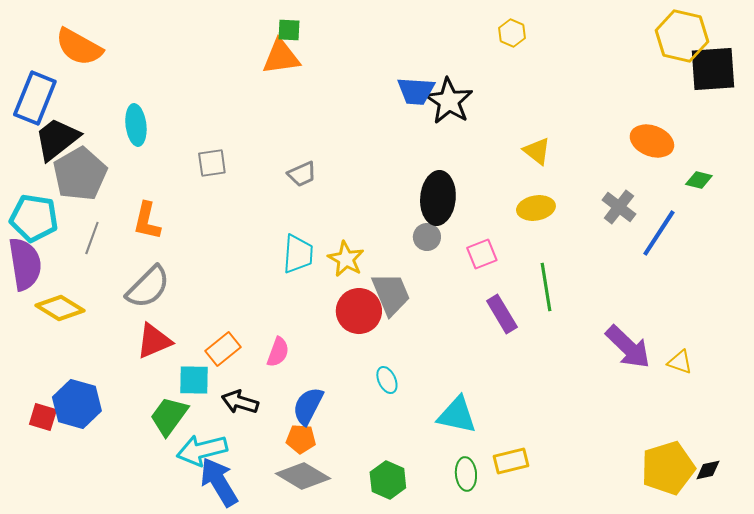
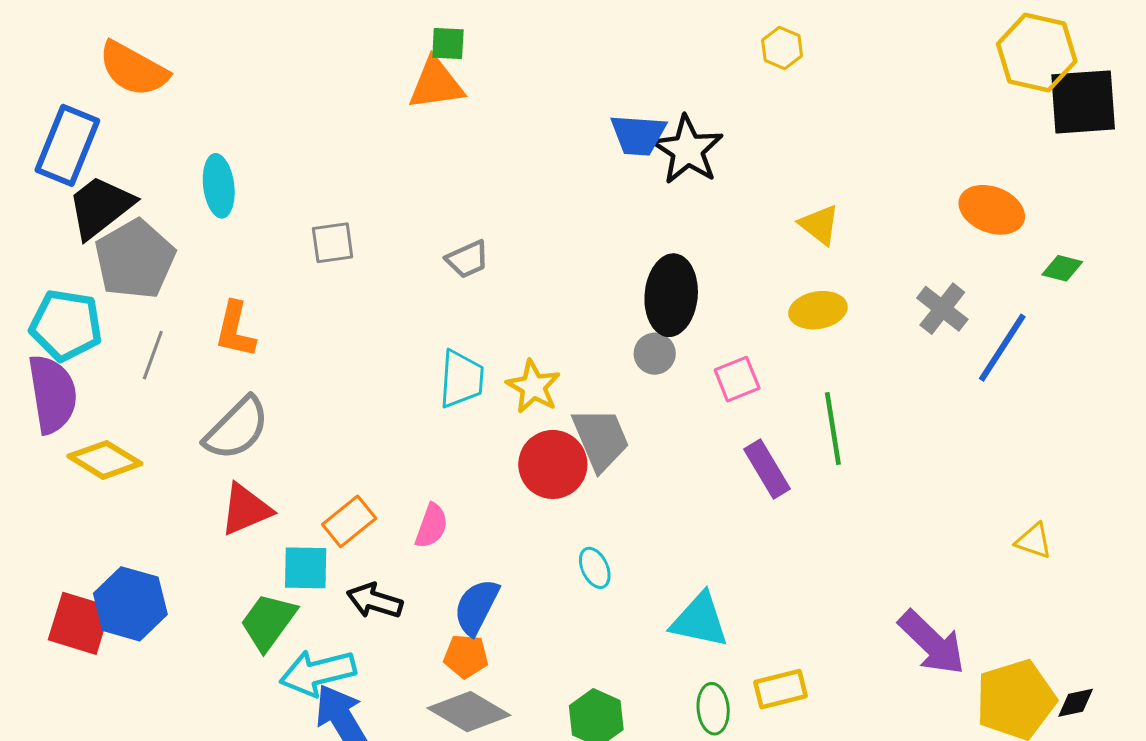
purple arrow: (628, 347) -> (932, 643), moved
red square: (43, 417) -> (79, 623), size x1.5

